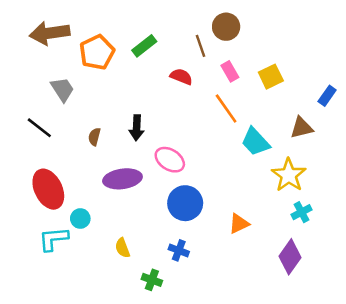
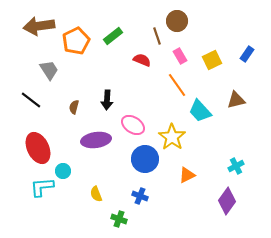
blue rectangle: (327, 96) -> (247, 54), moved
yellow star: (289, 175) -> (172, 137), moved

